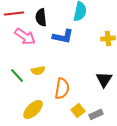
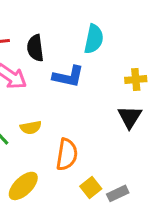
black triangle: (104, 79) -> (130, 117), moved

